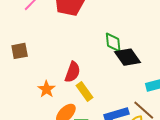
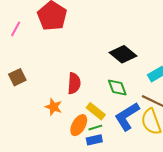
green diamond: (113, 42) -> (117, 88), moved
yellow rectangle: (84, 91) -> (96, 111), moved

